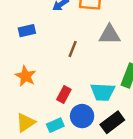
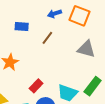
brown line: (73, 49) -> (47, 38), moved

